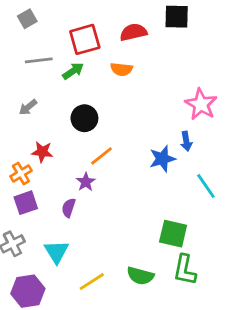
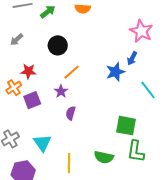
blue arrow: (186, 141) -> (132, 58), turned 40
purple square: (26, 203) -> (32, 100), moved
purple semicircle: (69, 208) -> (71, 113), moved
yellow line: (92, 282) -> (69, 163), turned -54

